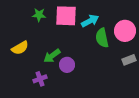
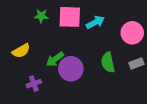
green semicircle: (102, 38) -> (108, 62), moved
purple circle: (67, 65) -> (71, 69), size x1.5
purple cross: (40, 79) -> (34, 84), moved

